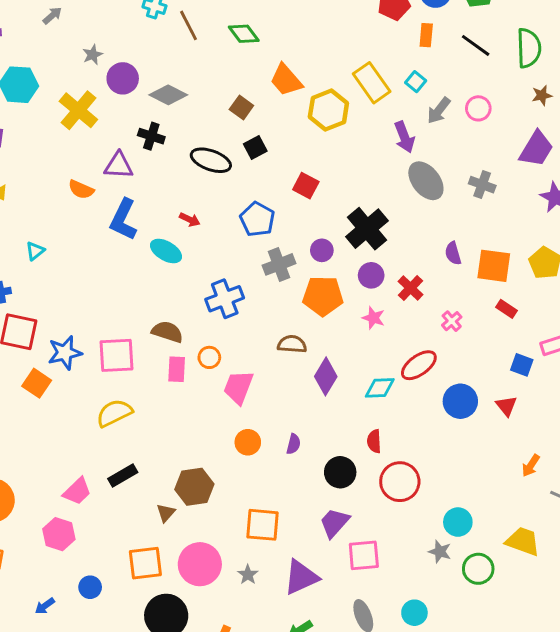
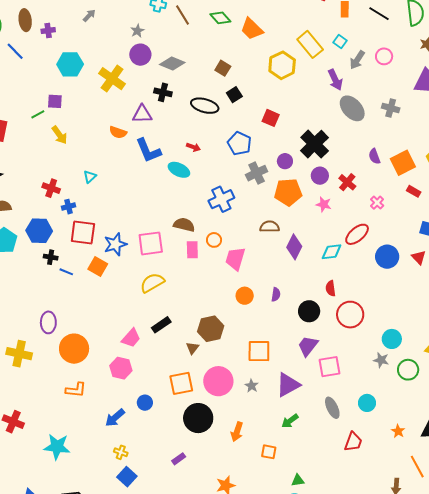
gray star: (93, 55) -> (137, 31), moved
orange trapezoid: (286, 80) -> (252, 29), moved
blue L-shape: (123, 220) -> (148, 151), turned -44
orange square: (494, 266) -> (403, 163), turned -30
blue arrow: (45, 606) -> (115, 418), size x1.5

